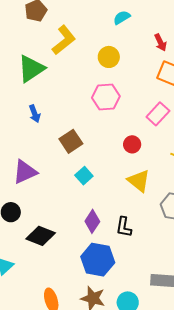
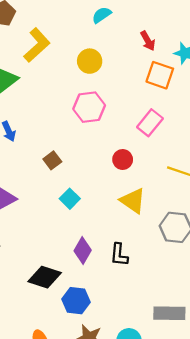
brown square: (71, 141) -> (52, 160), size x0.7
black diamond: (41, 236) -> (45, 277), moved
blue hexagon: (98, 260) -> (76, 301), moved, size x0.7

